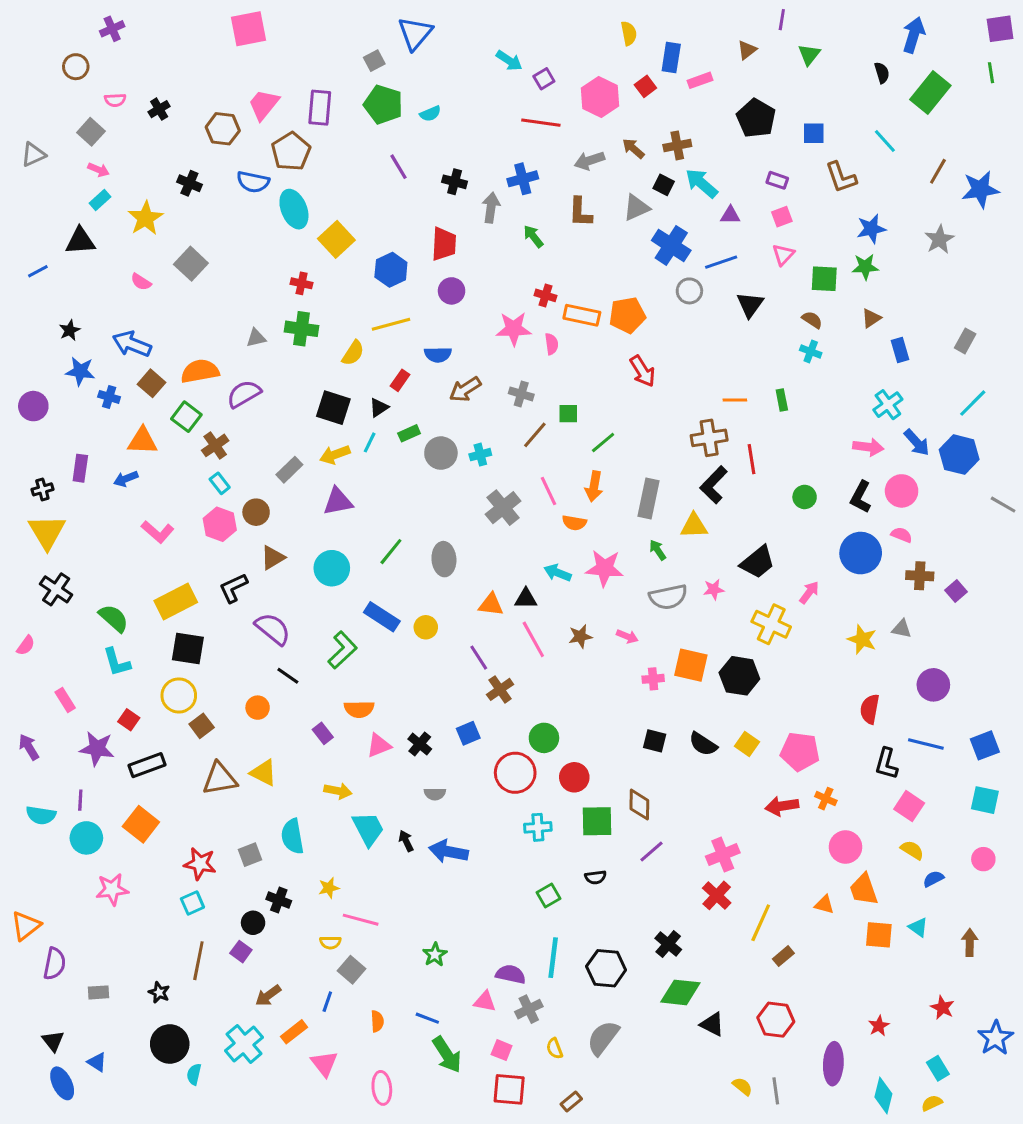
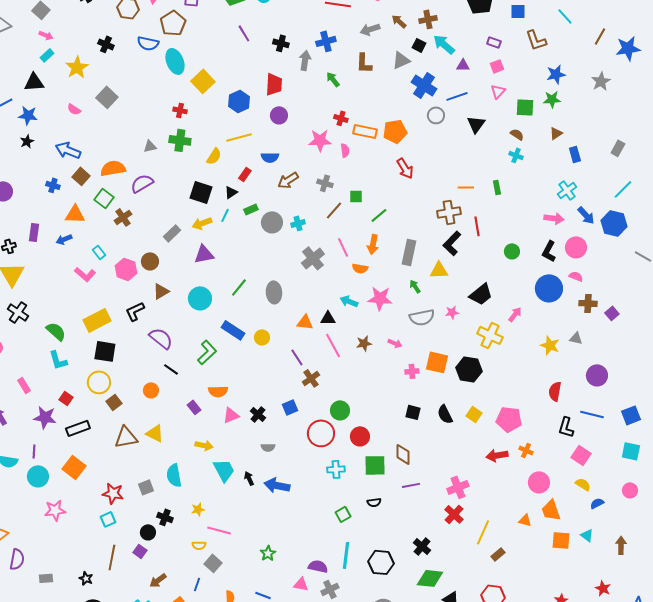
blue star: (80, 371) -> (28, 115), moved
cyan rectangle: (220, 483) -> (99, 252), moved
black semicircle: (703, 744) -> (445, 414), turned 30
purple line: (652, 852) -> (411, 485), turned 30

